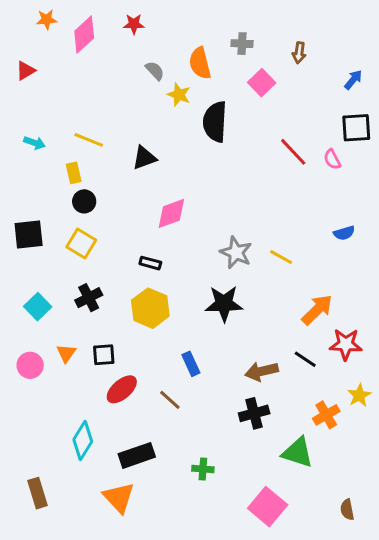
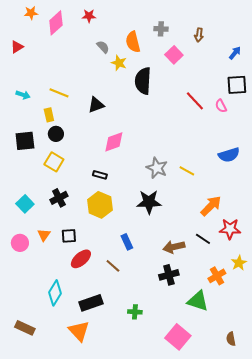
blue semicircle: (344, 233) -> (229, 155), size x1.5
black square: (29, 234) -> (25, 141), moved
brown rectangle: (38, 493) -> (25, 328), turned -48

